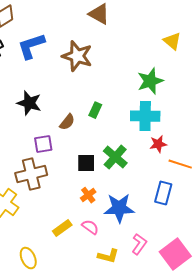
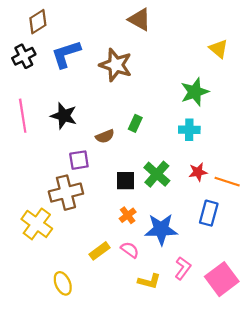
cyan cross: (145, 116) -> (189, 130), size x0.7
brown semicircle: (67, 122) -> (105, 136), turned 30
red star: (158, 144) -> (198, 172), moved

